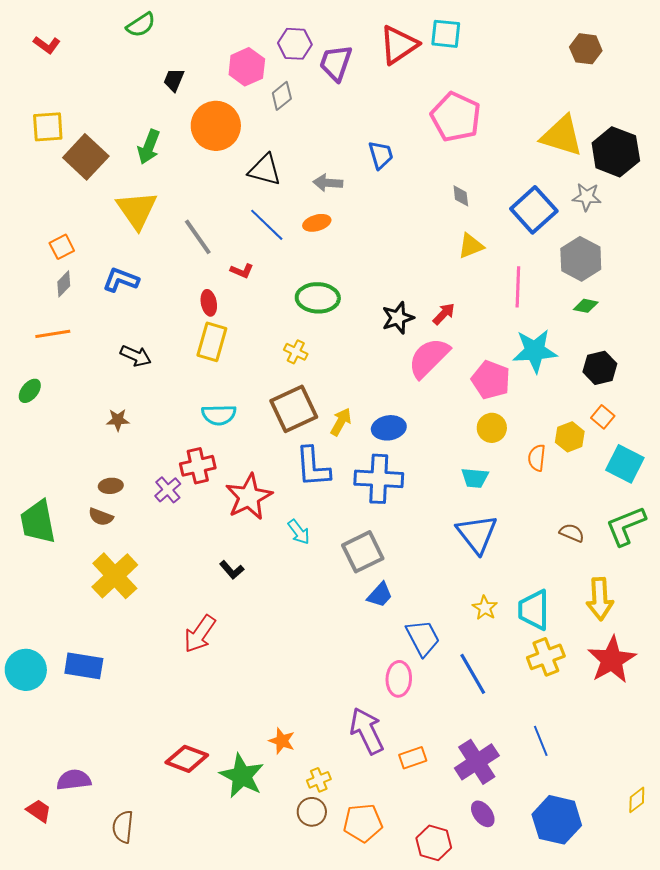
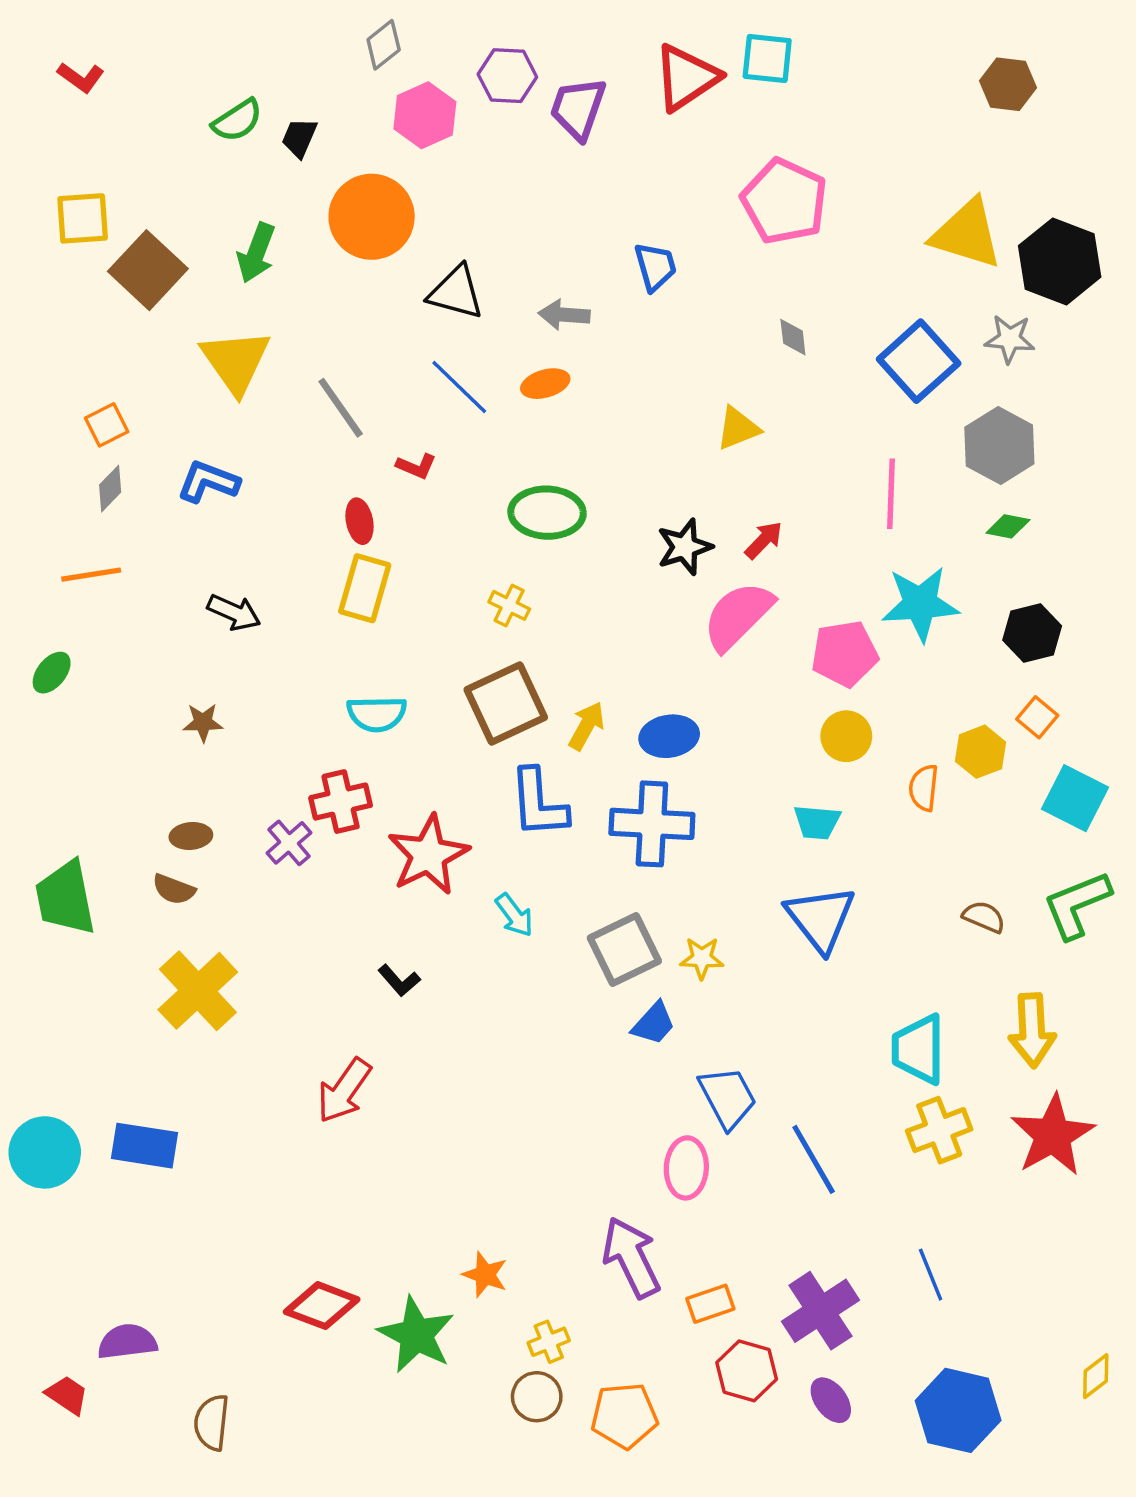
green semicircle: (141, 25) -> (237, 120), moved
gray diamond: (282, 96) -> (384, 45), moved
yellow triangle: (471, 246) -> (738, 428), moved
pink pentagon: (491, 380) -> (845, 654), turned -30
yellow star: (485, 608) -> (702, 958), moved, turned -30
red hexagon: (434, 843) -> (747, 1371), moved

